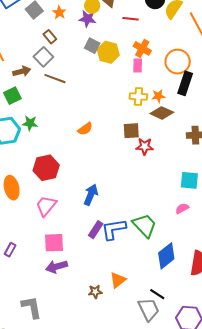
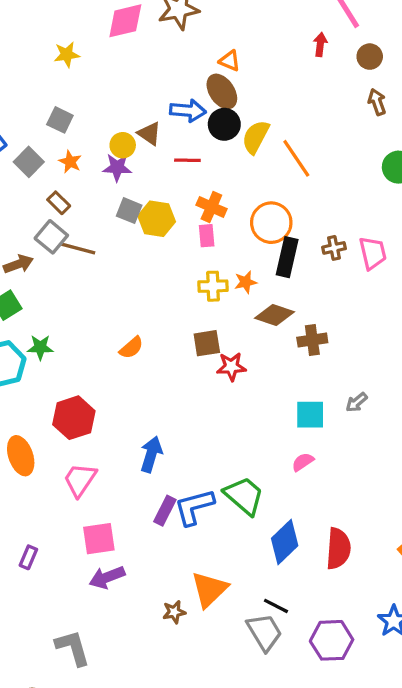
brown line: (55, 79) -> (78, 248), moved
brown diamond: (162, 113) -> (274, 315), moved
orange triangle: (118, 280) -> (209, 589), size x1.4

